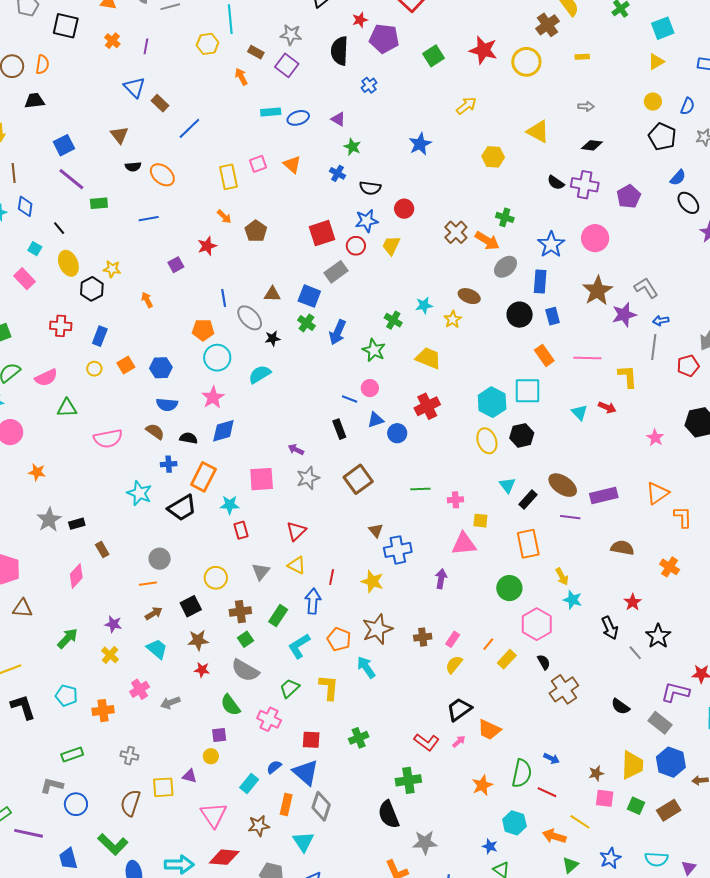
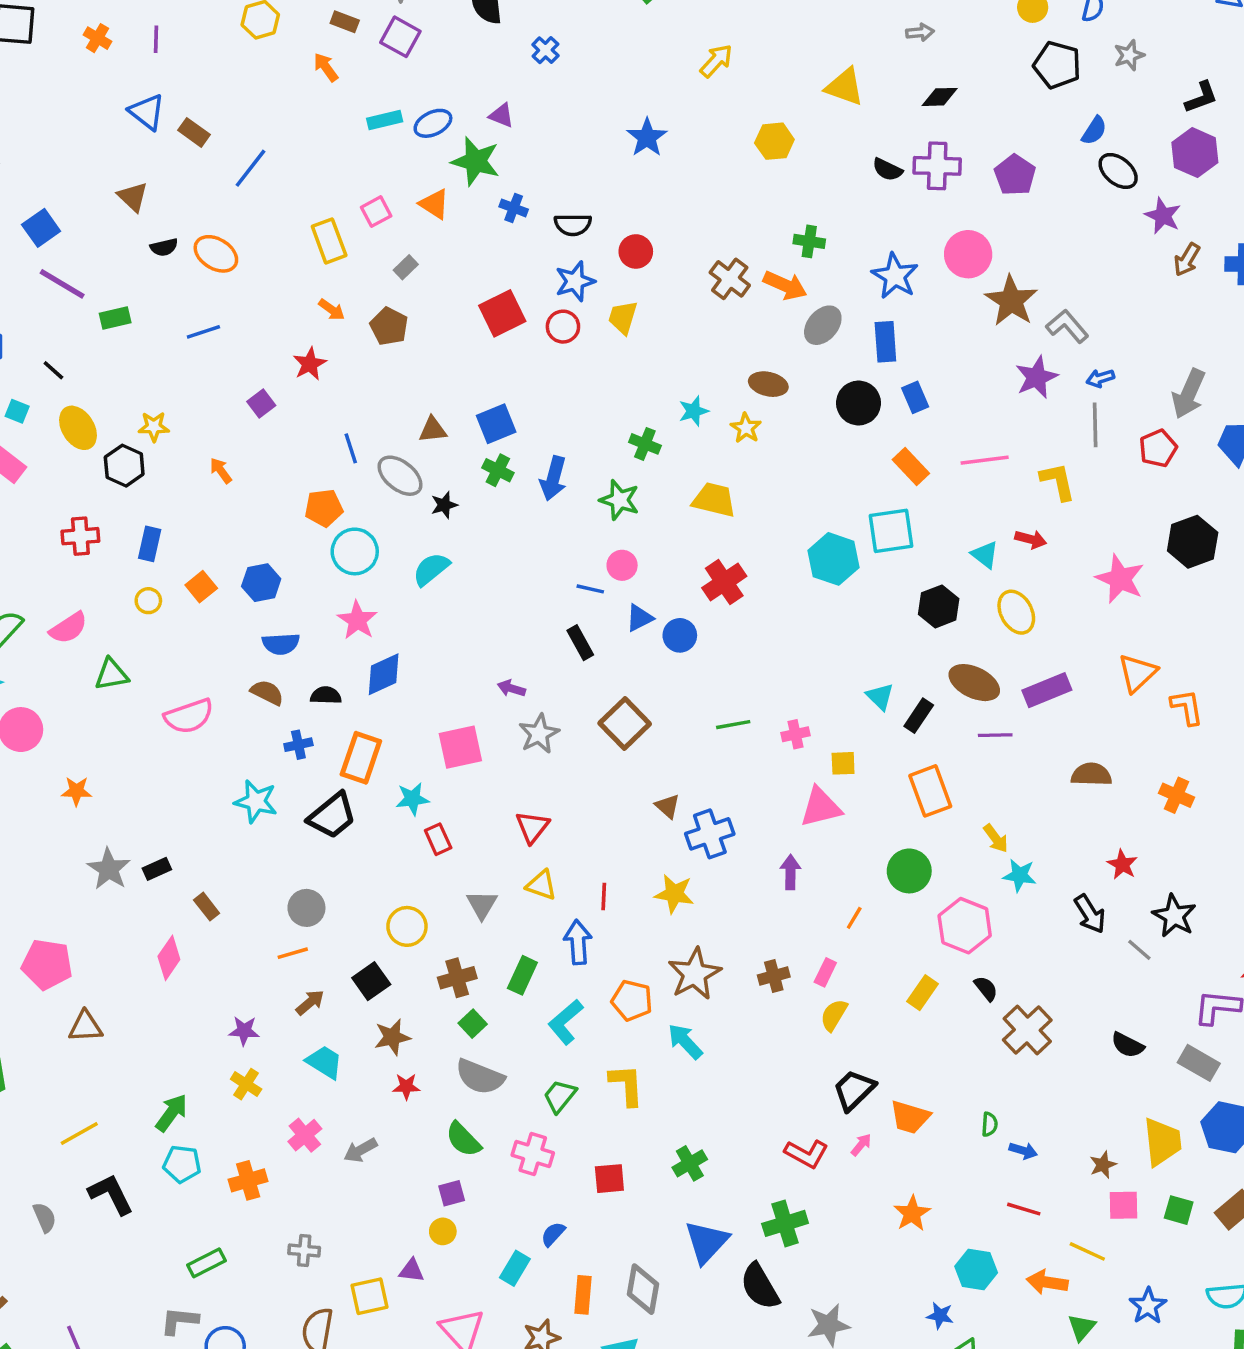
green star: (352, 147) -> (476, 161), moved, size x1.6
gray rectangle: (336, 272) -> (406, 267), moved, size x0.6
brown star: (597, 291) -> (1011, 301), moved
blue square: (309, 296) -> (496, 424), turned -35
black hexagon: (522, 435) -> (939, 606), moved
pink star: (655, 438) -> (1120, 579), size x1.6
yellow ellipse: (487, 441) -> (1016, 612), moved
green arrow: (68, 638) -> (171, 1113), moved
orange line: (488, 644) -> (854, 918), moved
blue triangle: (306, 772) -> (707, 1242), moved, turned 40
green semicircle: (522, 773) -> (989, 1124), moved, size x0.5

